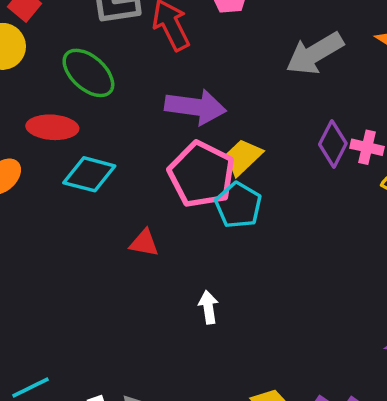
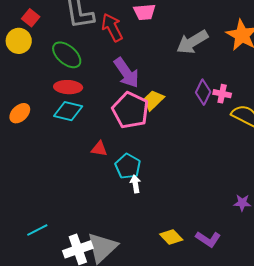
purple arrow: (195, 107) -> (126, 73), turned 48
red ellipse: (52, 127) -> (68, 87), moved
cyan pentagon: (238, 205) -> (128, 166), moved

